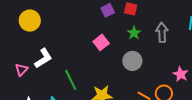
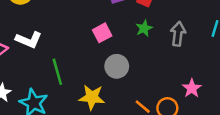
white L-shape: (43, 58) -> (29, 40), turned 45
gray circle: (132, 61) -> (117, 66), moved

